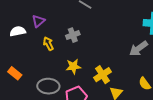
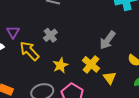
yellow arrow: (48, 44) -> (29, 51), size x1.5
gray arrow: (139, 48) -> (108, 40), moved

